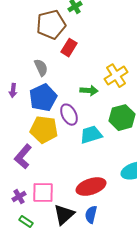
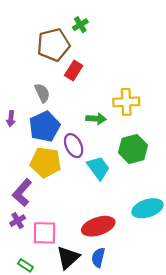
yellow cross: (116, 76) -> (126, 102), turned 30
cyan trapezoid: (91, 135) -> (98, 168), turned 70
purple cross: (19, 197) -> (18, 221), moved

